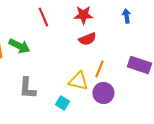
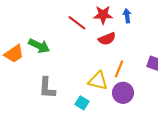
blue arrow: (126, 16) -> (127, 16), moved
red line: (43, 17) -> (77, 23), moved, turned -30

